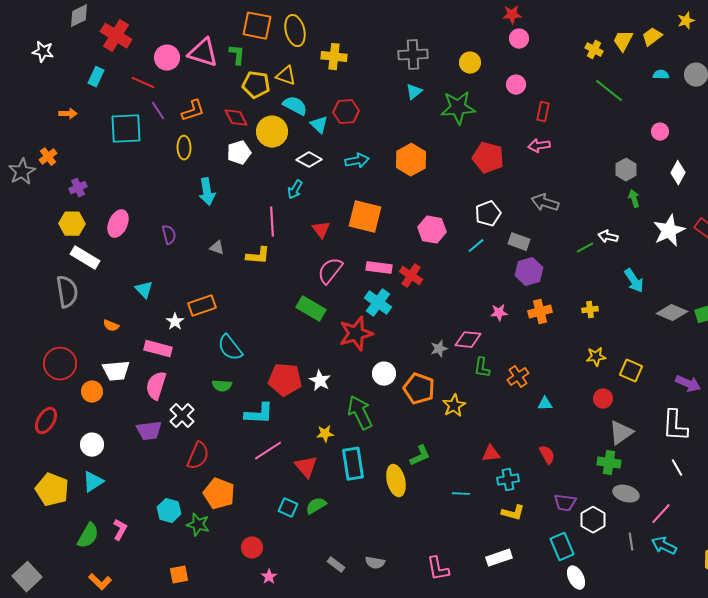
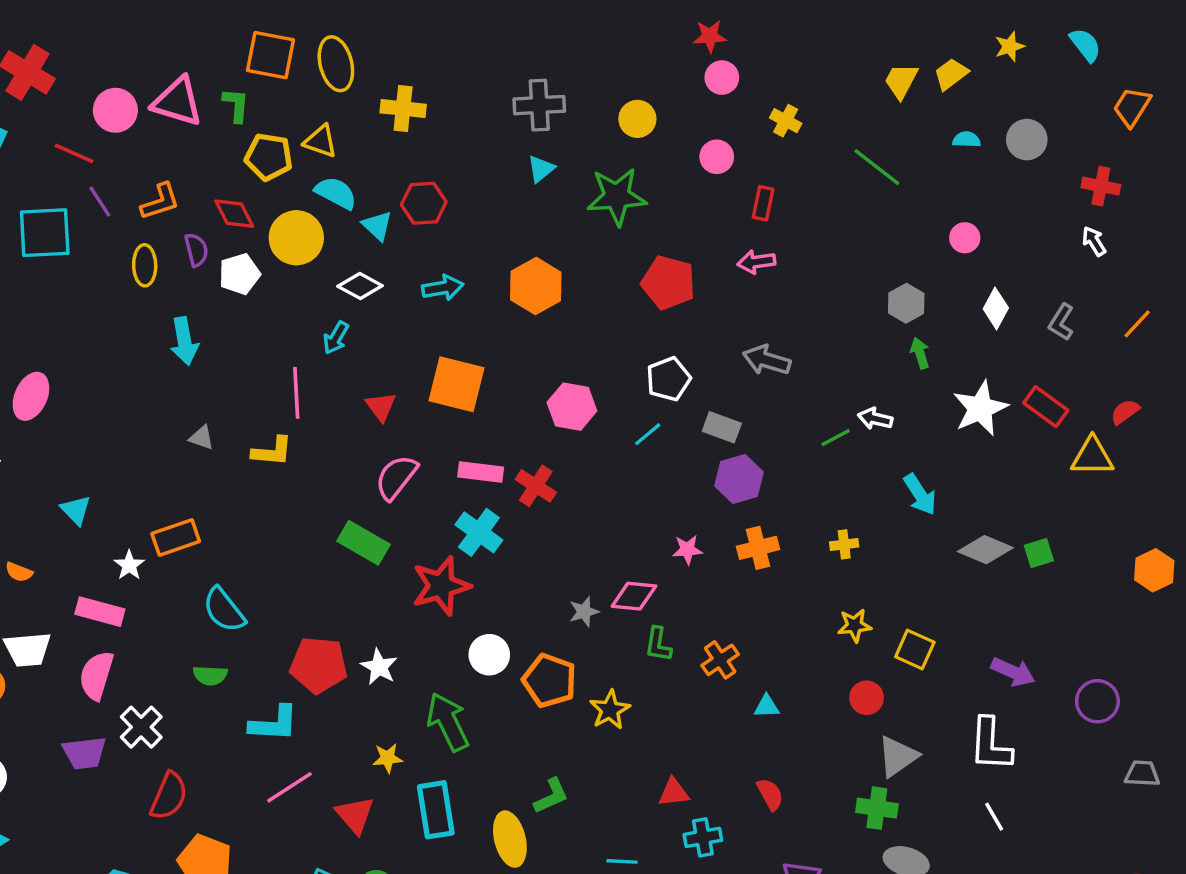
yellow cross: (594, 50) -> (786, 121), moved
purple semicircle: (169, 235) -> (196, 250), moved

